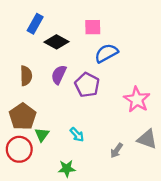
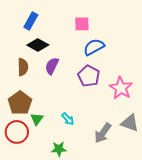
black diamond: (57, 42) -> (38, 45), moved
purple pentagon: (87, 85) -> (89, 76), moved
gray arrow: (117, 150) -> (103, 133), size x1.5

